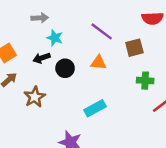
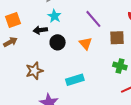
orange triangle: (99, 62) -> (86, 43), turned 32
brown star: (35, 97) -> (34, 71), moved

